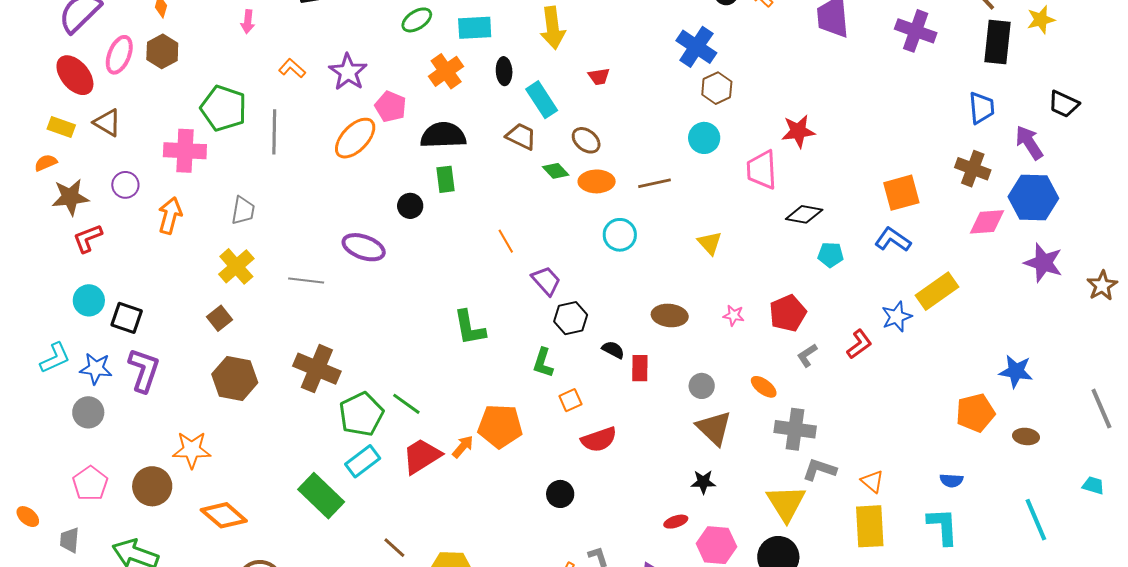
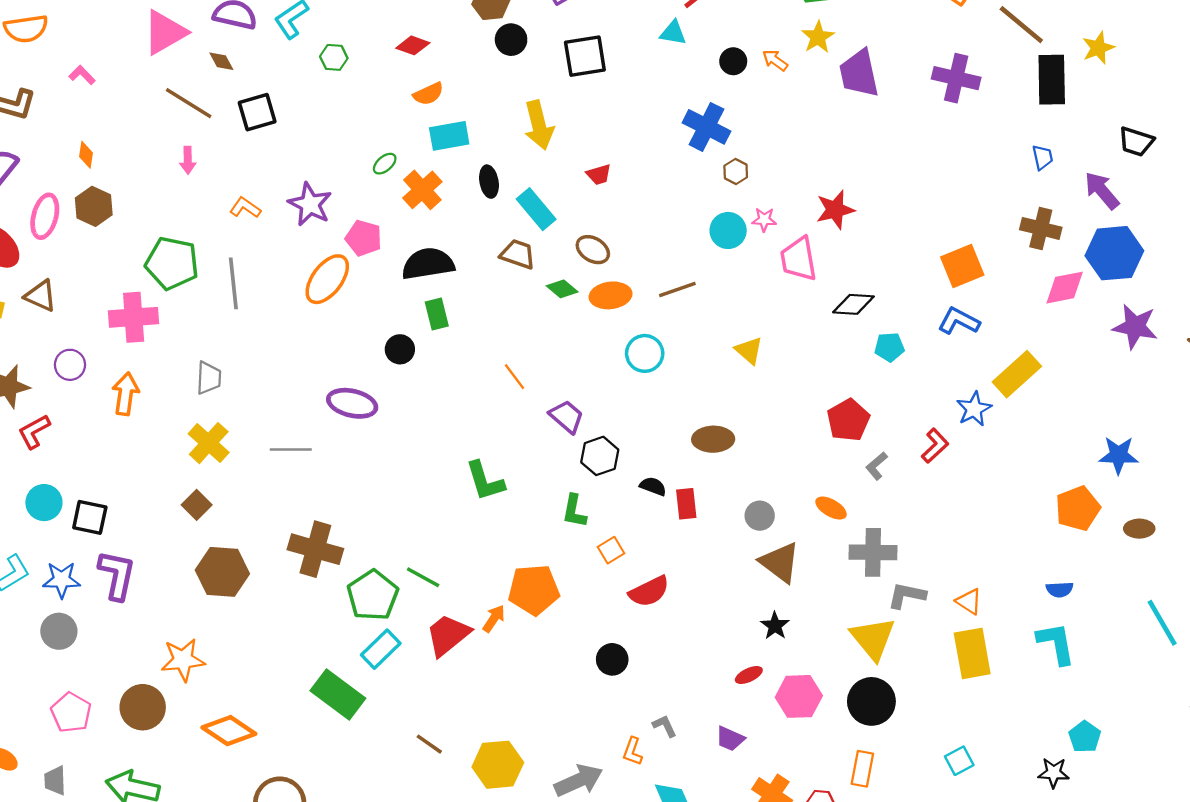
green ellipse: (417, 20) -> (385, 164), moved, size x0.7
brown hexagon: (717, 88) -> (736, 172), size x0.7
blue trapezoid: (982, 108) -> (1043, 157), size x0.7
pink star: (734, 315) -> (764, 220), moved
black star: (703, 482) -> (775, 626), turned -30

